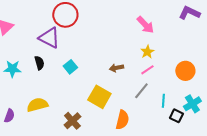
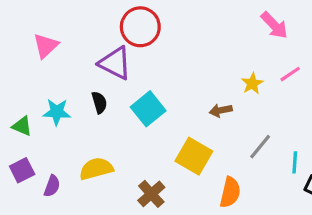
pink arrow: (145, 25) -> (274, 25), moved
yellow star: (147, 52) -> (252, 84), moved
cyan square: (70, 67) -> (148, 109), size x1.5
pink line: (147, 70) -> (290, 74), moved

